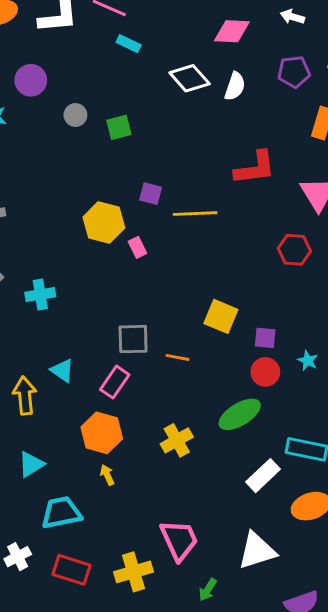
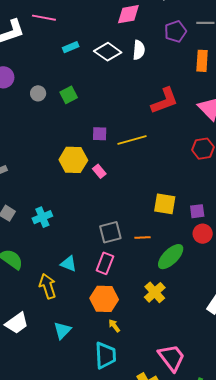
cyan rectangle: (129, 44) -> (71, 47), moved, turned -35
green ellipse: (240, 414) -> (171, 257), moved
cyan trapezoid: (61, 513) -> (106, 355), moved, turned 112

